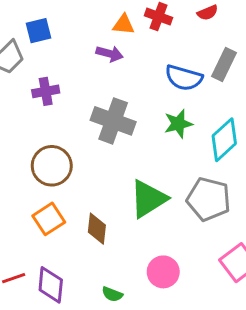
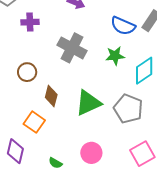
brown circle: (52, 166) -> (27, 72), size x0.7
orange square: (49, 219) -> (34, 122), moved, turned -30
brown diamond: (97, 229) -> (51, 96), moved

